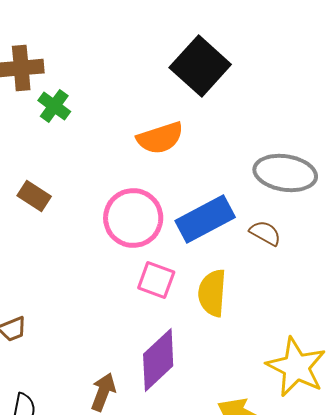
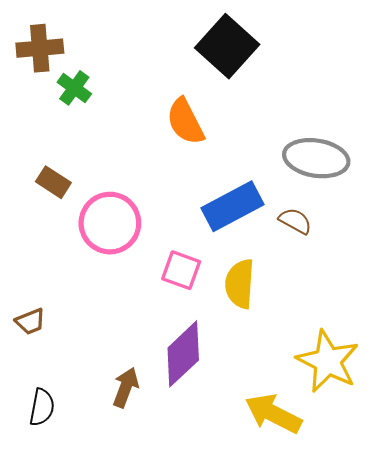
orange semicircle: (160, 138) -> (185, 121), turned 81
pink circle: (133, 218) -> (110, 223), moved

